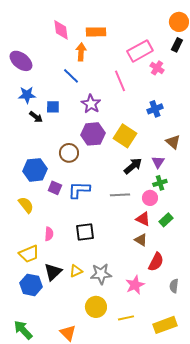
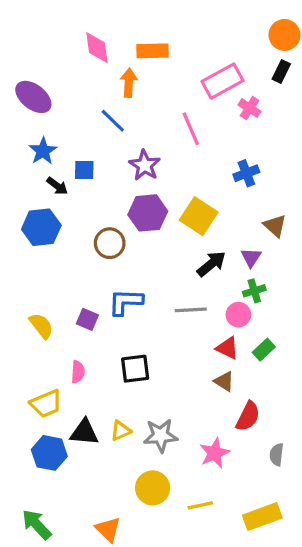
blue star: (27, 95) -> (43, 151), turned -30
blue hexagon: (35, 170) -> (41, 227), moved
purple square: (55, 188) -> (87, 319), moved
black triangle: (53, 272) -> (84, 432), turned 48

